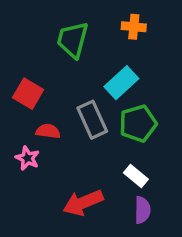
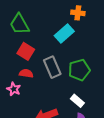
green trapezoid: (73, 40) -> (20, 24), moved, turned -45
cyan rectangle: (121, 83) -> (64, 33), moved
red square: (28, 94) -> (26, 51), moved

